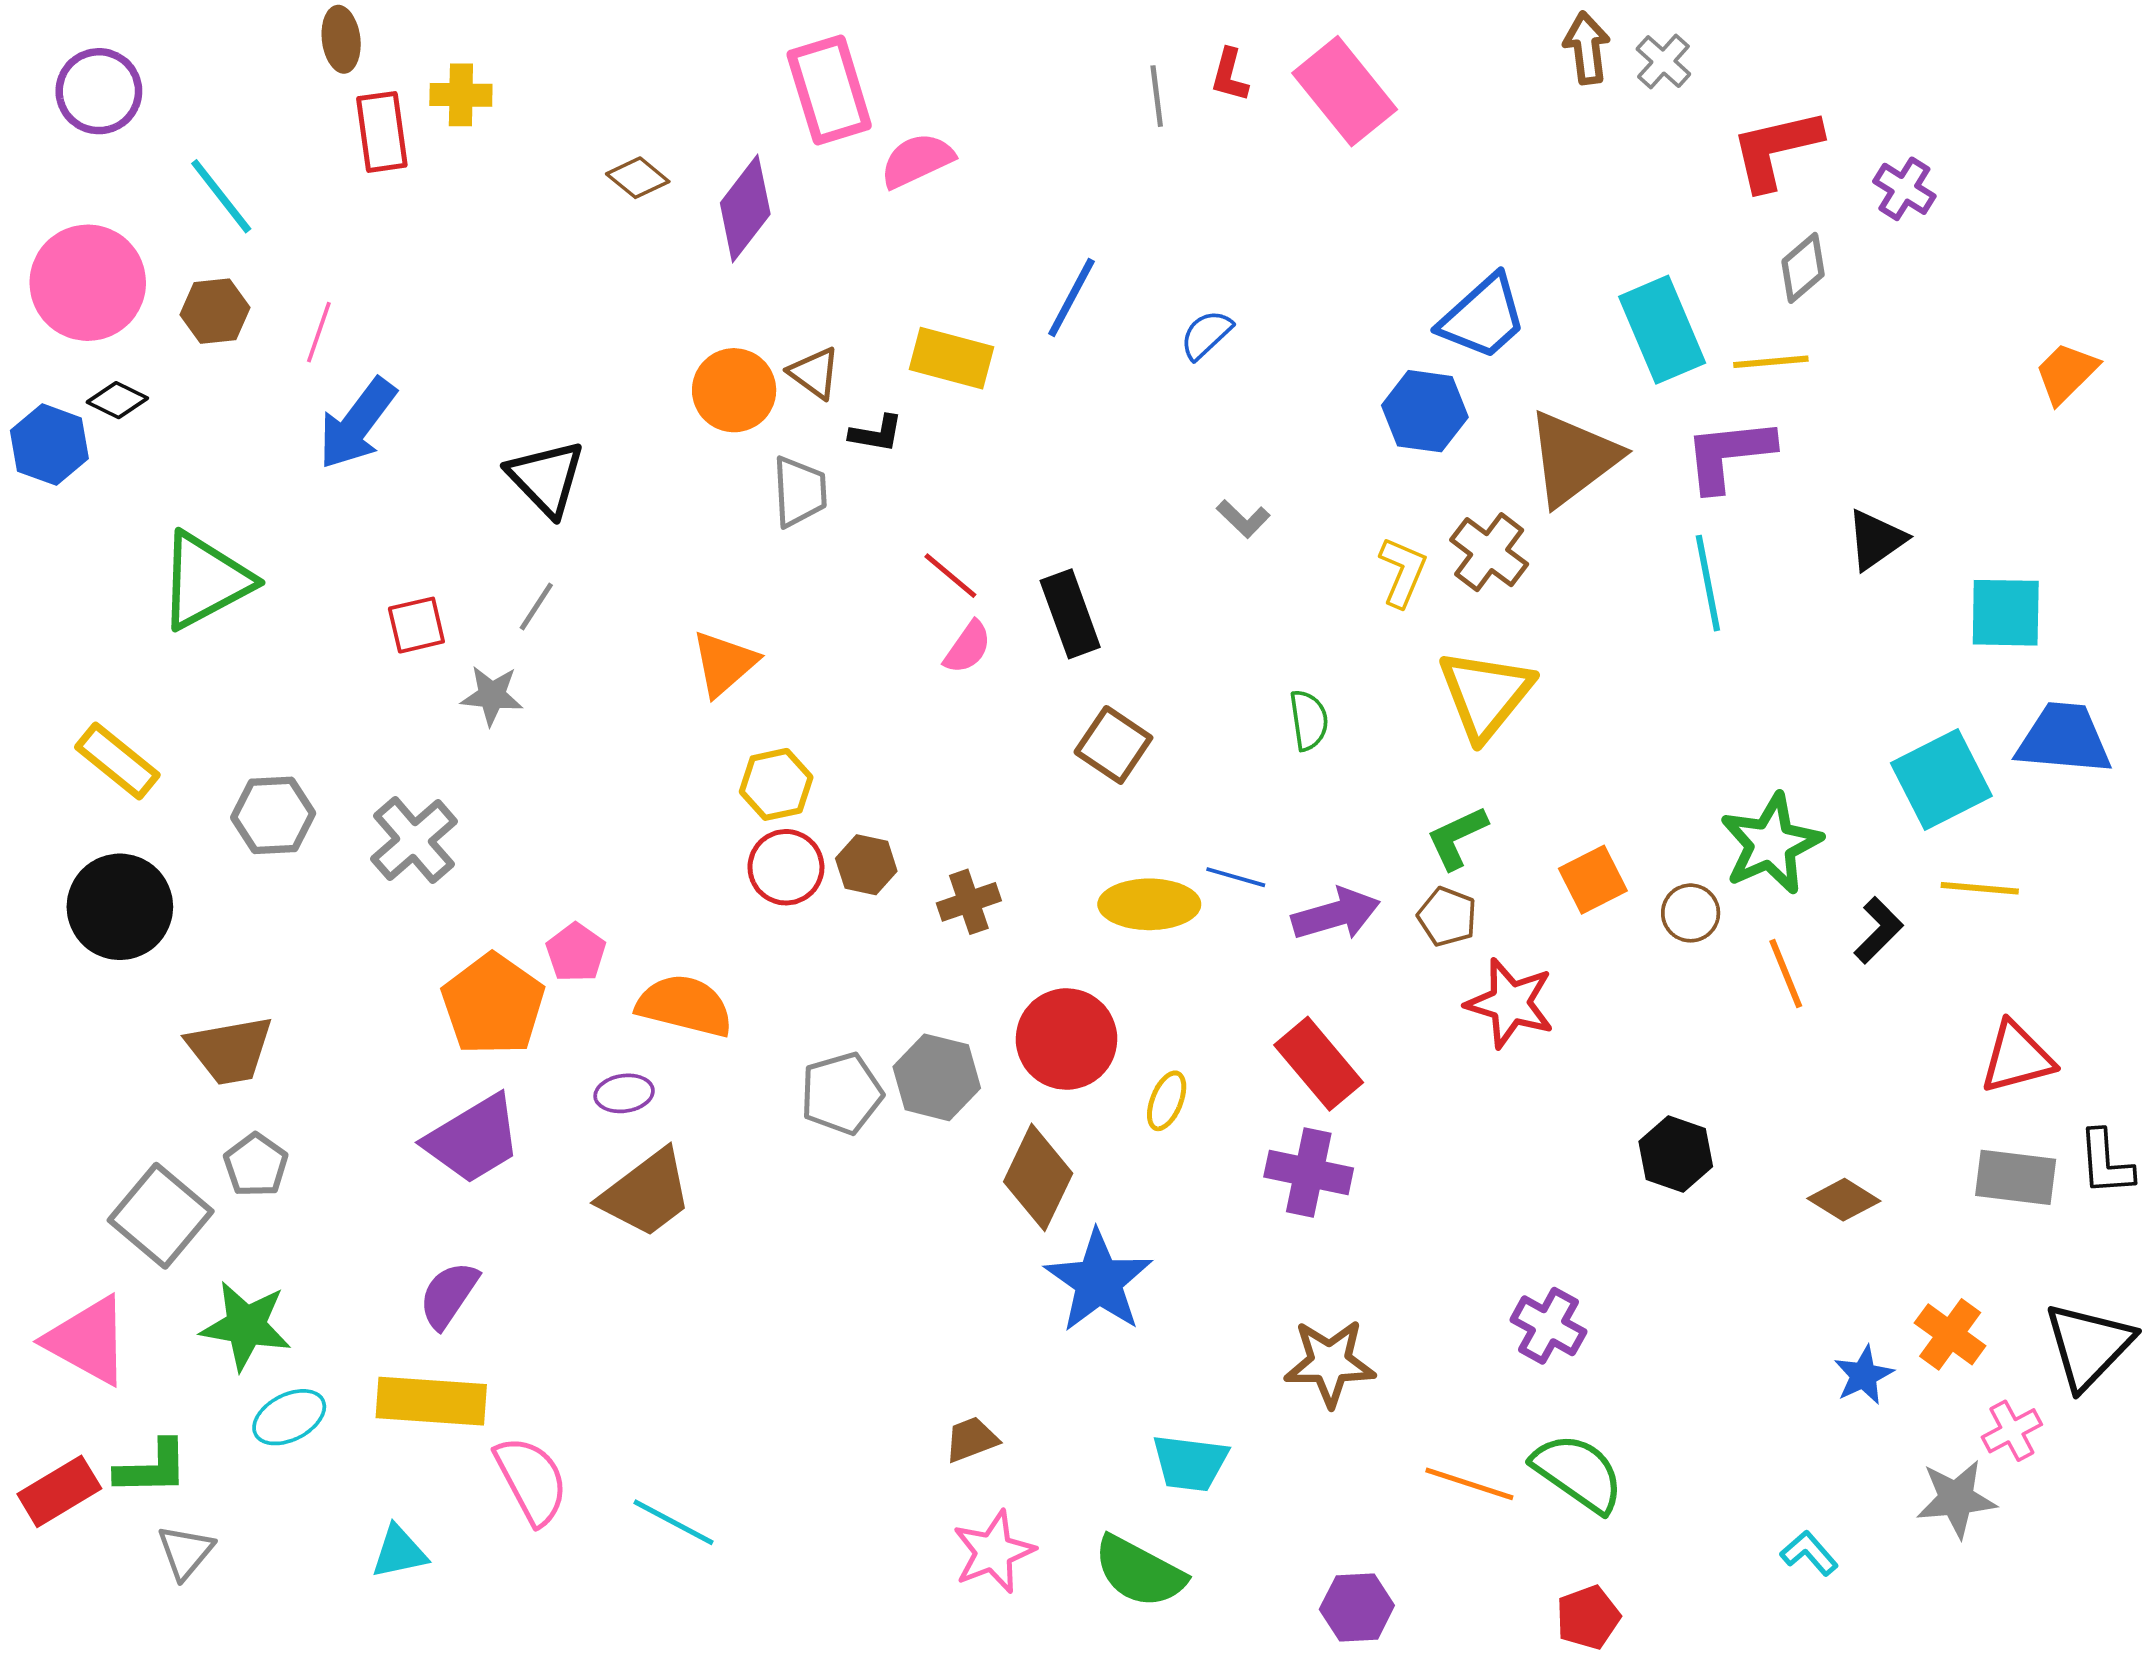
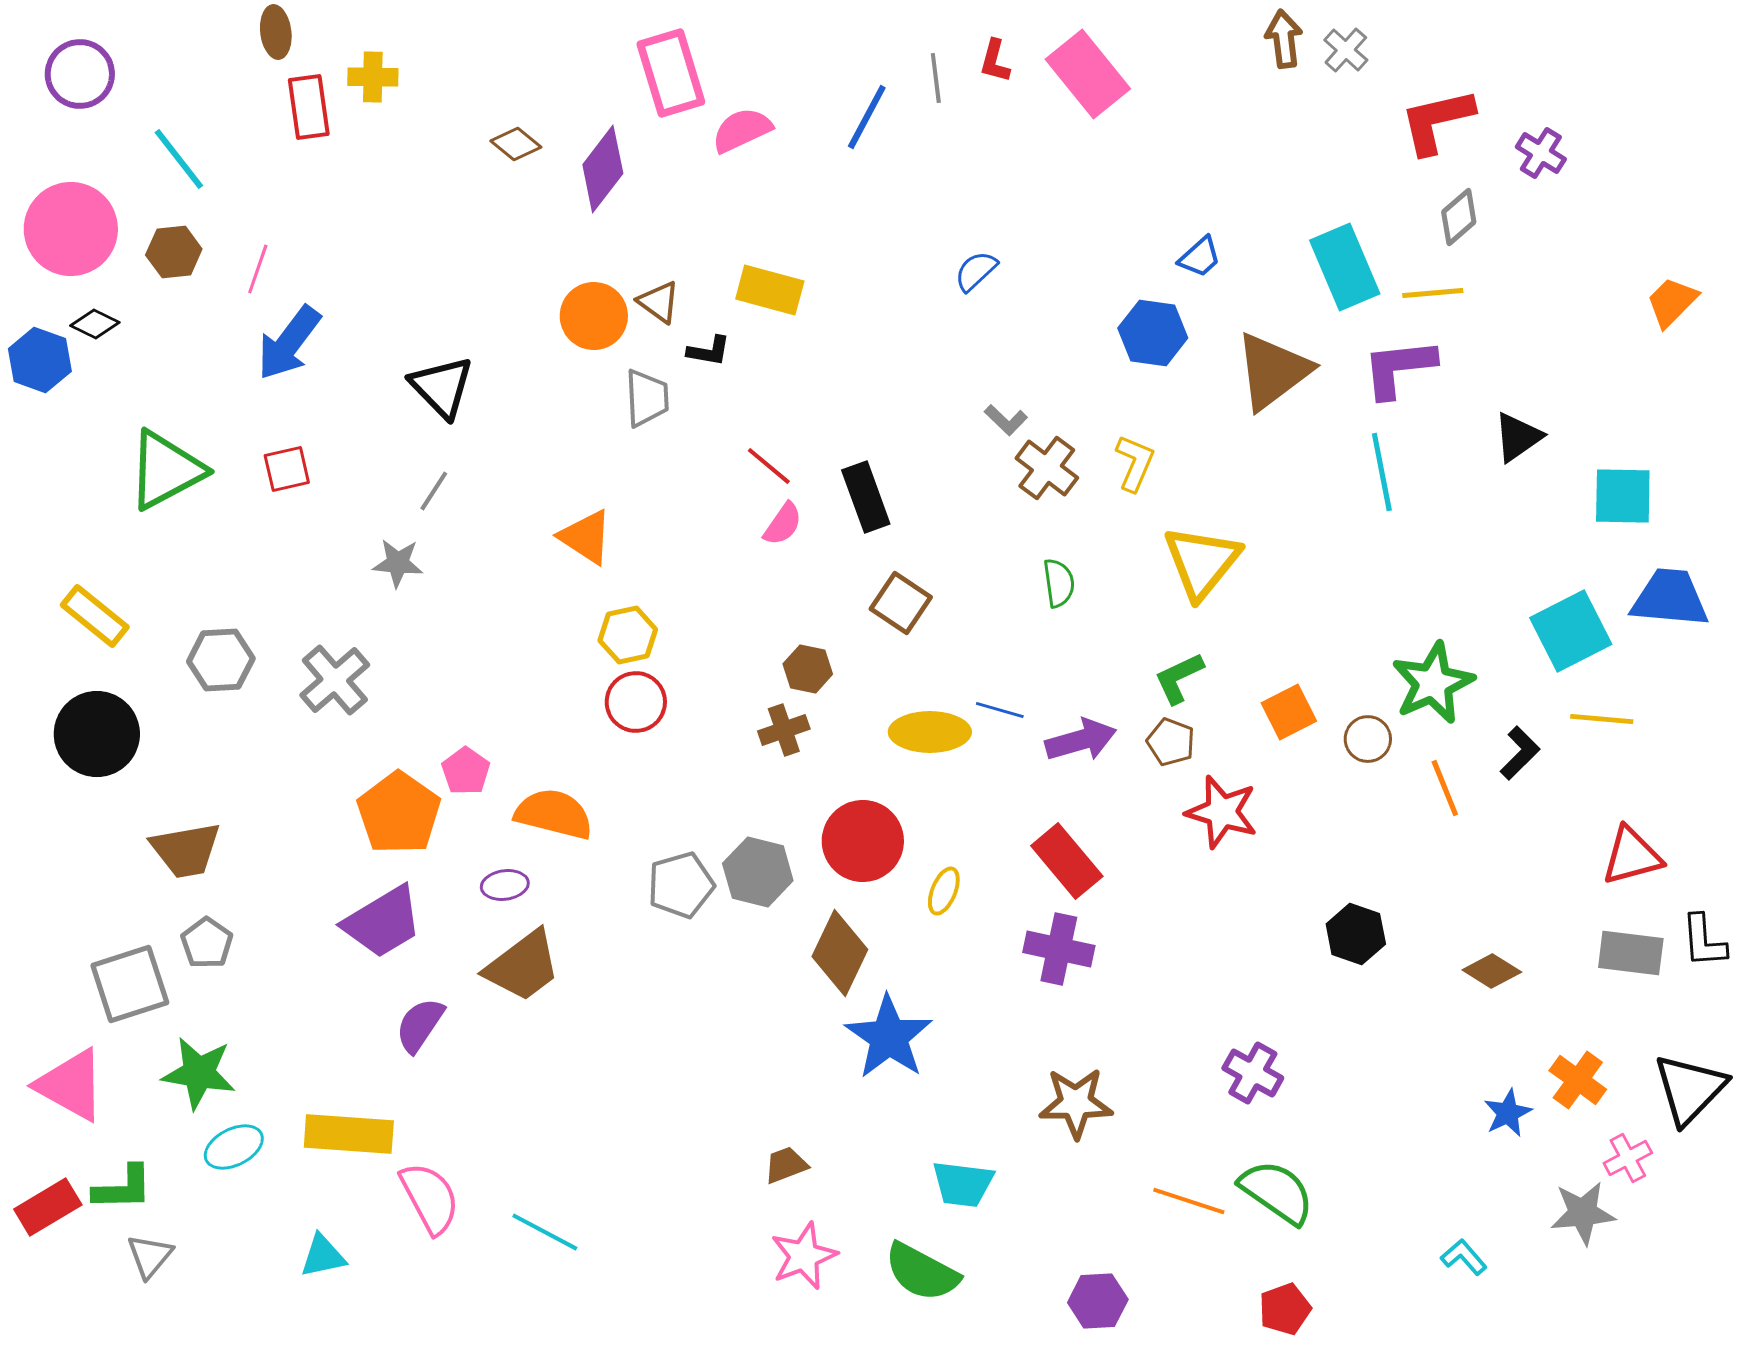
blue line: (1071, 298) -> (867, 117), moved
blue trapezoid: (1483, 317) -> (1200, 257), size x0.6
brown cross: (1489, 552) -> (1047, 468), moved
red square: (416, 625) -> (287, 469), moved
orange triangle: (724, 663) -> (586, 537), turned -46
brown hexagon: (866, 865) -> (808, 669), moved
gray square: (161, 1216) -> (130, 984), turned 32
purple semicircle: (449, 1295) -> (420, 1025), moved

